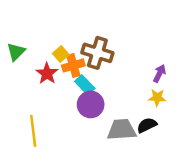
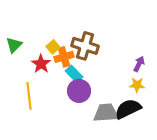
black semicircle: (147, 125) -> (128, 109), size x1.5
yellow line: (33, 131) -> (29, 96), moved

